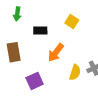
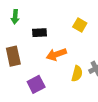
yellow square: (72, 21) -> (80, 25), moved
orange arrow: (56, 53) -> (56, 54), turned 36

